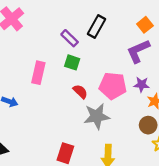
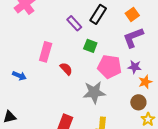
orange square: (145, 25) -> (132, 14), moved
green square: (72, 62) -> (90, 46), moved
red semicircle: (80, 92) -> (66, 69), moved

